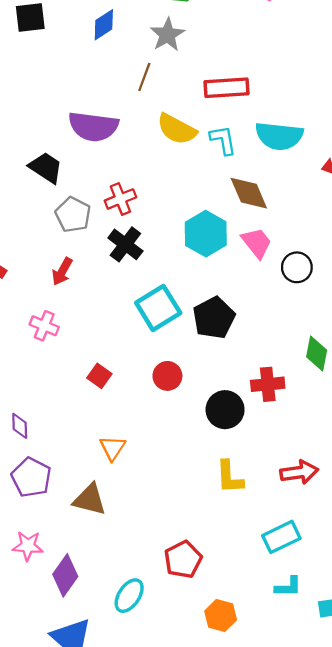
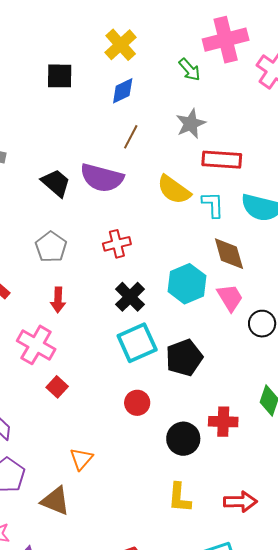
gray star: (167, 35) -> (191, 124), moved
brown line: (144, 77) -> (131, 137), moved
black trapezoid: (46, 168) -> (56, 183), moved
gray pentagon: (73, 215) -> (51, 247), moved
black cross: (125, 244) -> (130, 297), moved
red arrow: (62, 271) -> (58, 300), turned -35
pink cross: (44, 326) -> (36, 345), size x1.5
red square: (99, 376) -> (57, 387), moved

